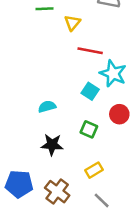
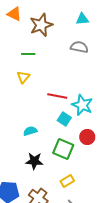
yellow triangle: (72, 23) -> (23, 77), moved
red line: (90, 51) -> (57, 96), moved
green square: (89, 129) -> (63, 149), size x1.5

